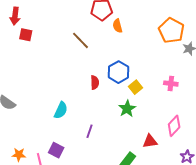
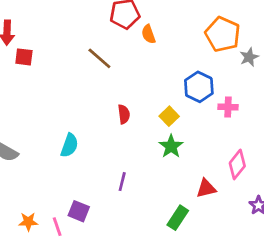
blue hexagon: (118, 72) -> (199, 87), moved
yellow square: (136, 87) -> (169, 116), moved
cyan semicircle: (61, 110) -> (69, 145), moved

